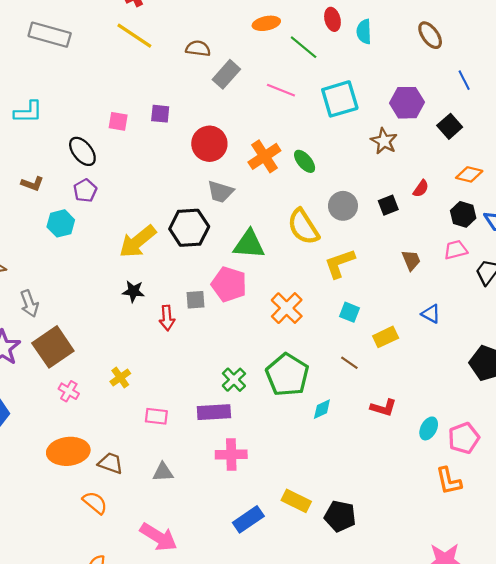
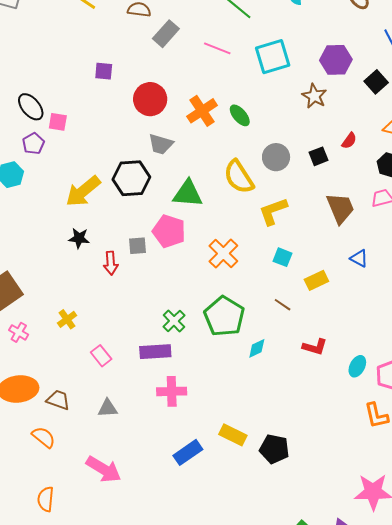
pink square: (118, 121) -> (58, 122), moved
brown trapezoid: (411, 260) -> (340, 208), size x1.6
pink rectangle: (156, 416) -> (101, 356), turned 45

